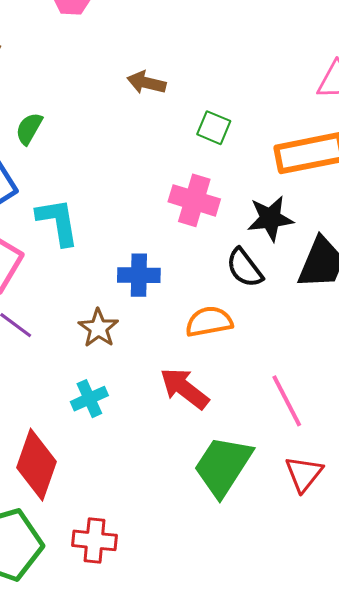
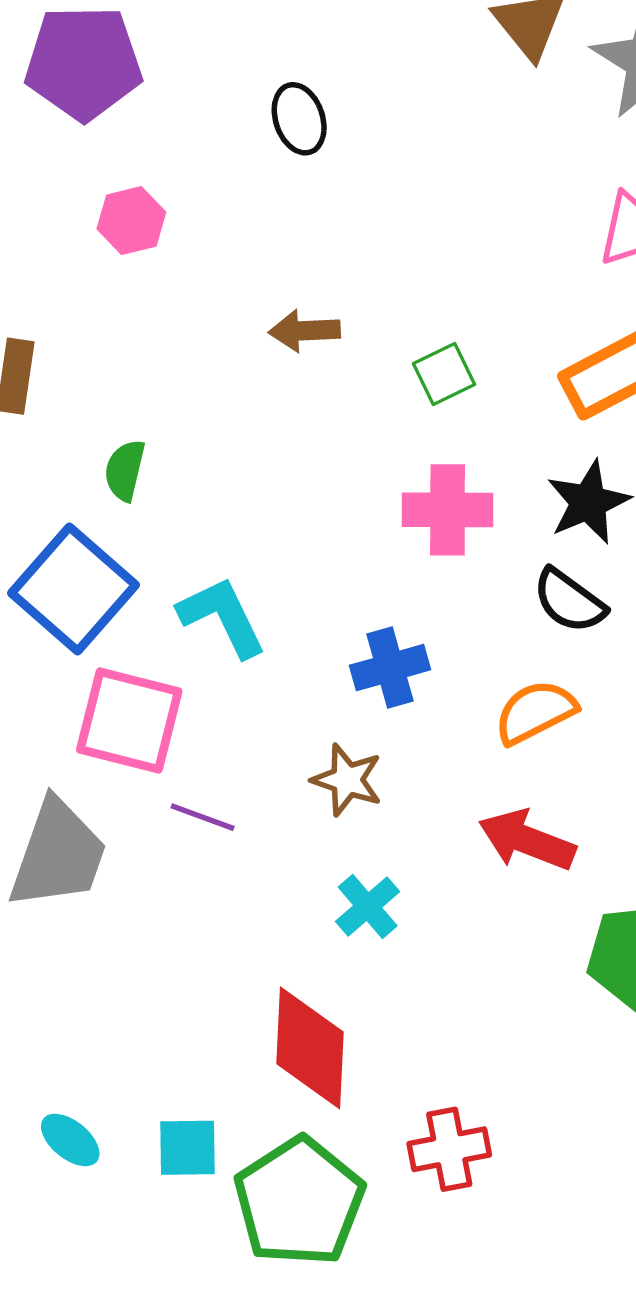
green square: (214, 128) -> (444, 374), turned -32

